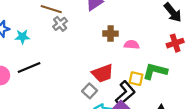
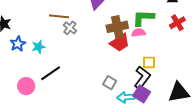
brown cross: (111, 34) -> (117, 27), size x1.5
green L-shape: (155, 71) -> (143, 18), moved
red trapezoid: (103, 73) -> (120, 43), moved

